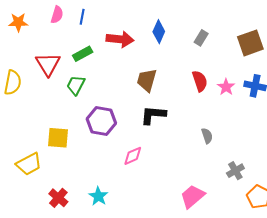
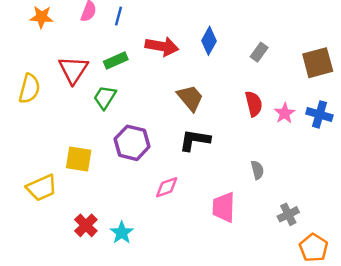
brown trapezoid: (147, 80) -> (190, 98), turned 120
pink trapezoid: (192, 196) -> (224, 207), moved, turned -52
red cross: (58, 198) -> (86, 225), moved

